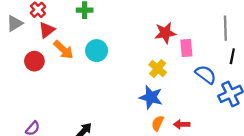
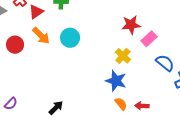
red triangle: (47, 30) -> (36, 12), moved
pink rectangle: (186, 48) -> (149, 39), turned 49
orange semicircle: (158, 123) -> (121, 104), turned 112

